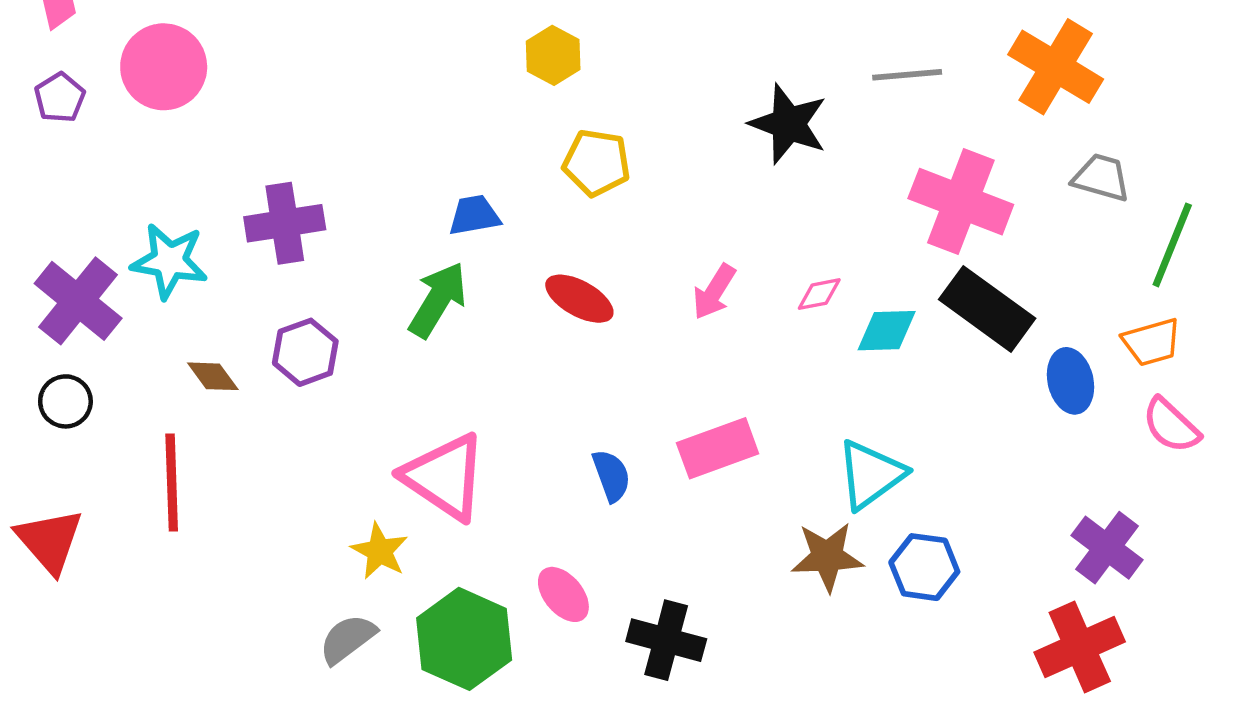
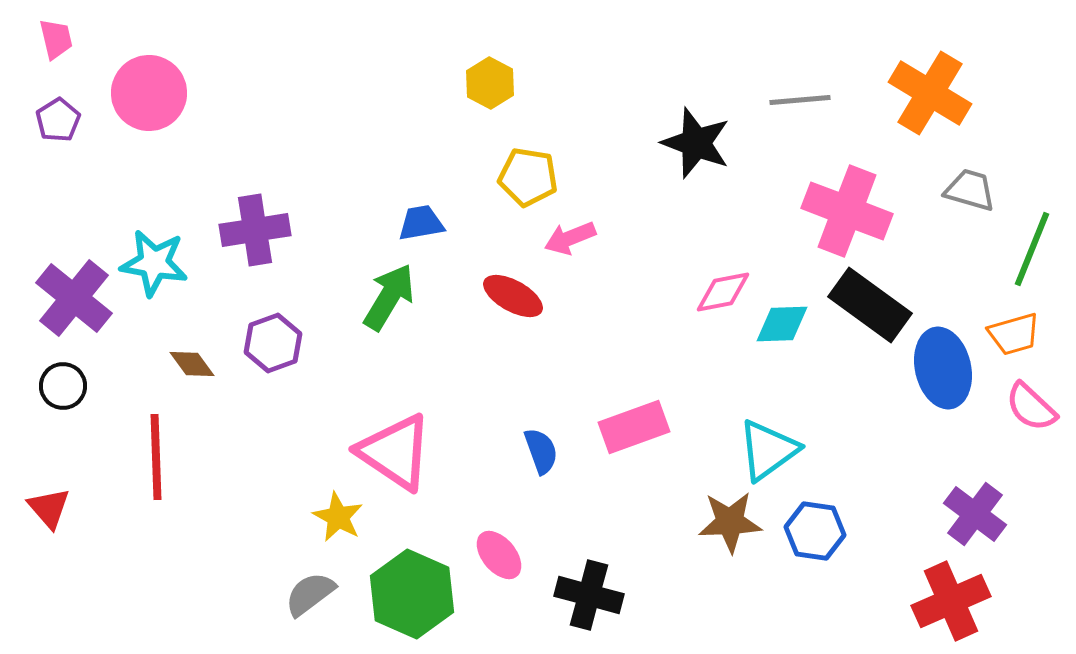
pink arrow: (714, 292) -> (570, 238), moved, turned 36
pink diamond: (819, 294) -> (723, 292), size x1.4
blue ellipse: (1071, 381) -> (943, 368), size x1.4
red triangle: (49, 541) -> (49, 508), size x0.7

